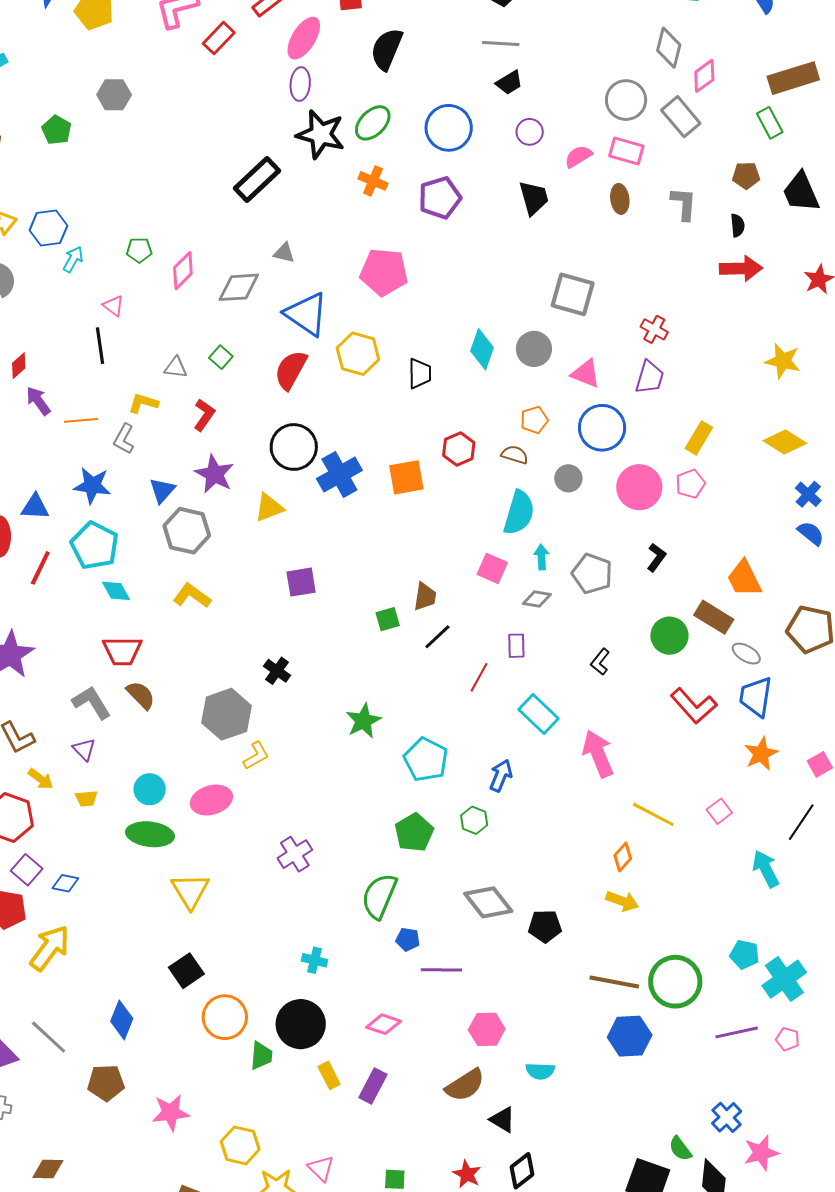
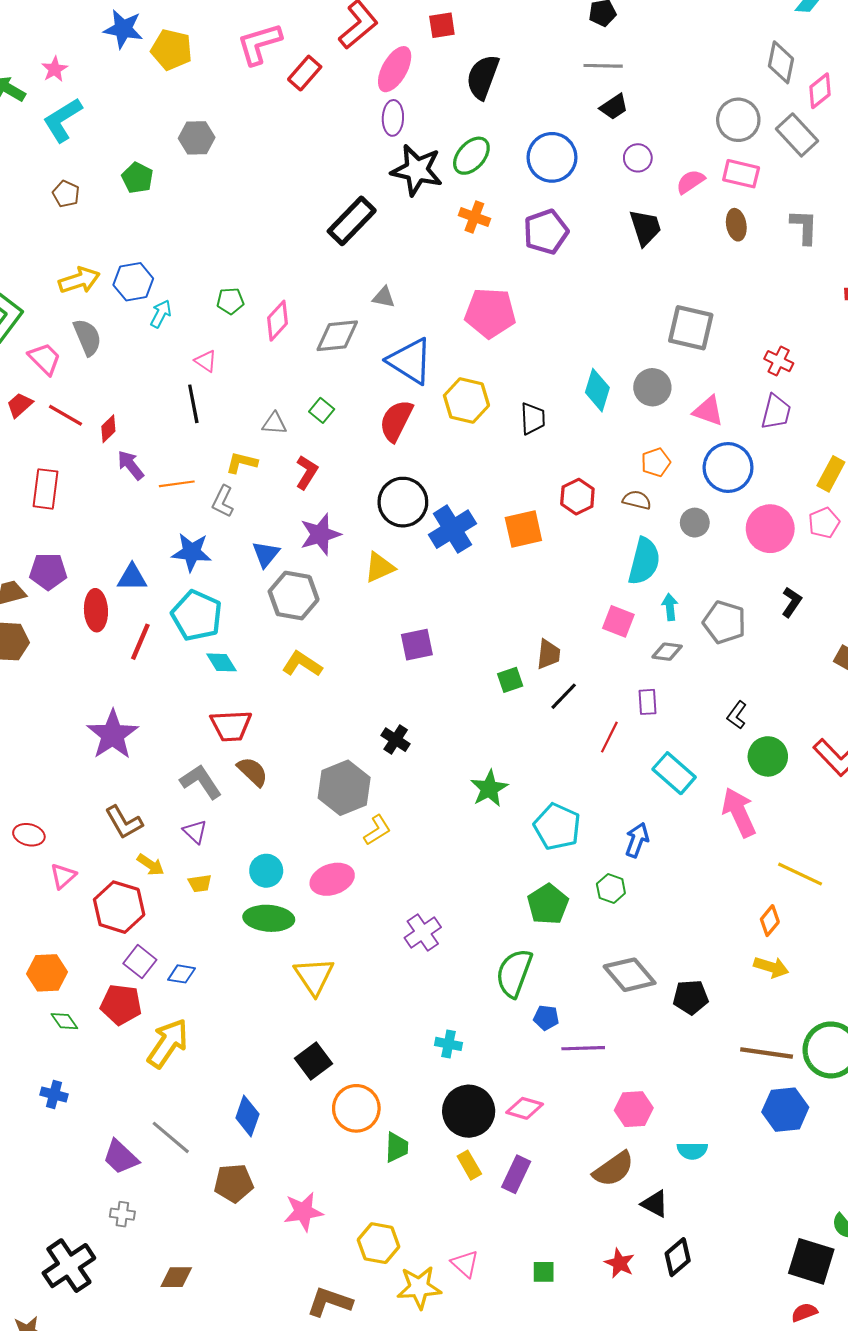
purple star: (214, 474) -> (320, 534), turned 30
green circle: (669, 636) -> (768, 756), moved
black circle: (301, 1024) -> (469, 1111), moved

